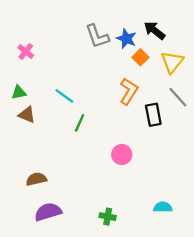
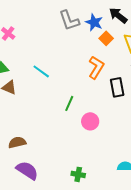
green line: (80, 123) -> (69, 103), moved
purple semicircle: (48, 212) -> (27, 170), turned 50

